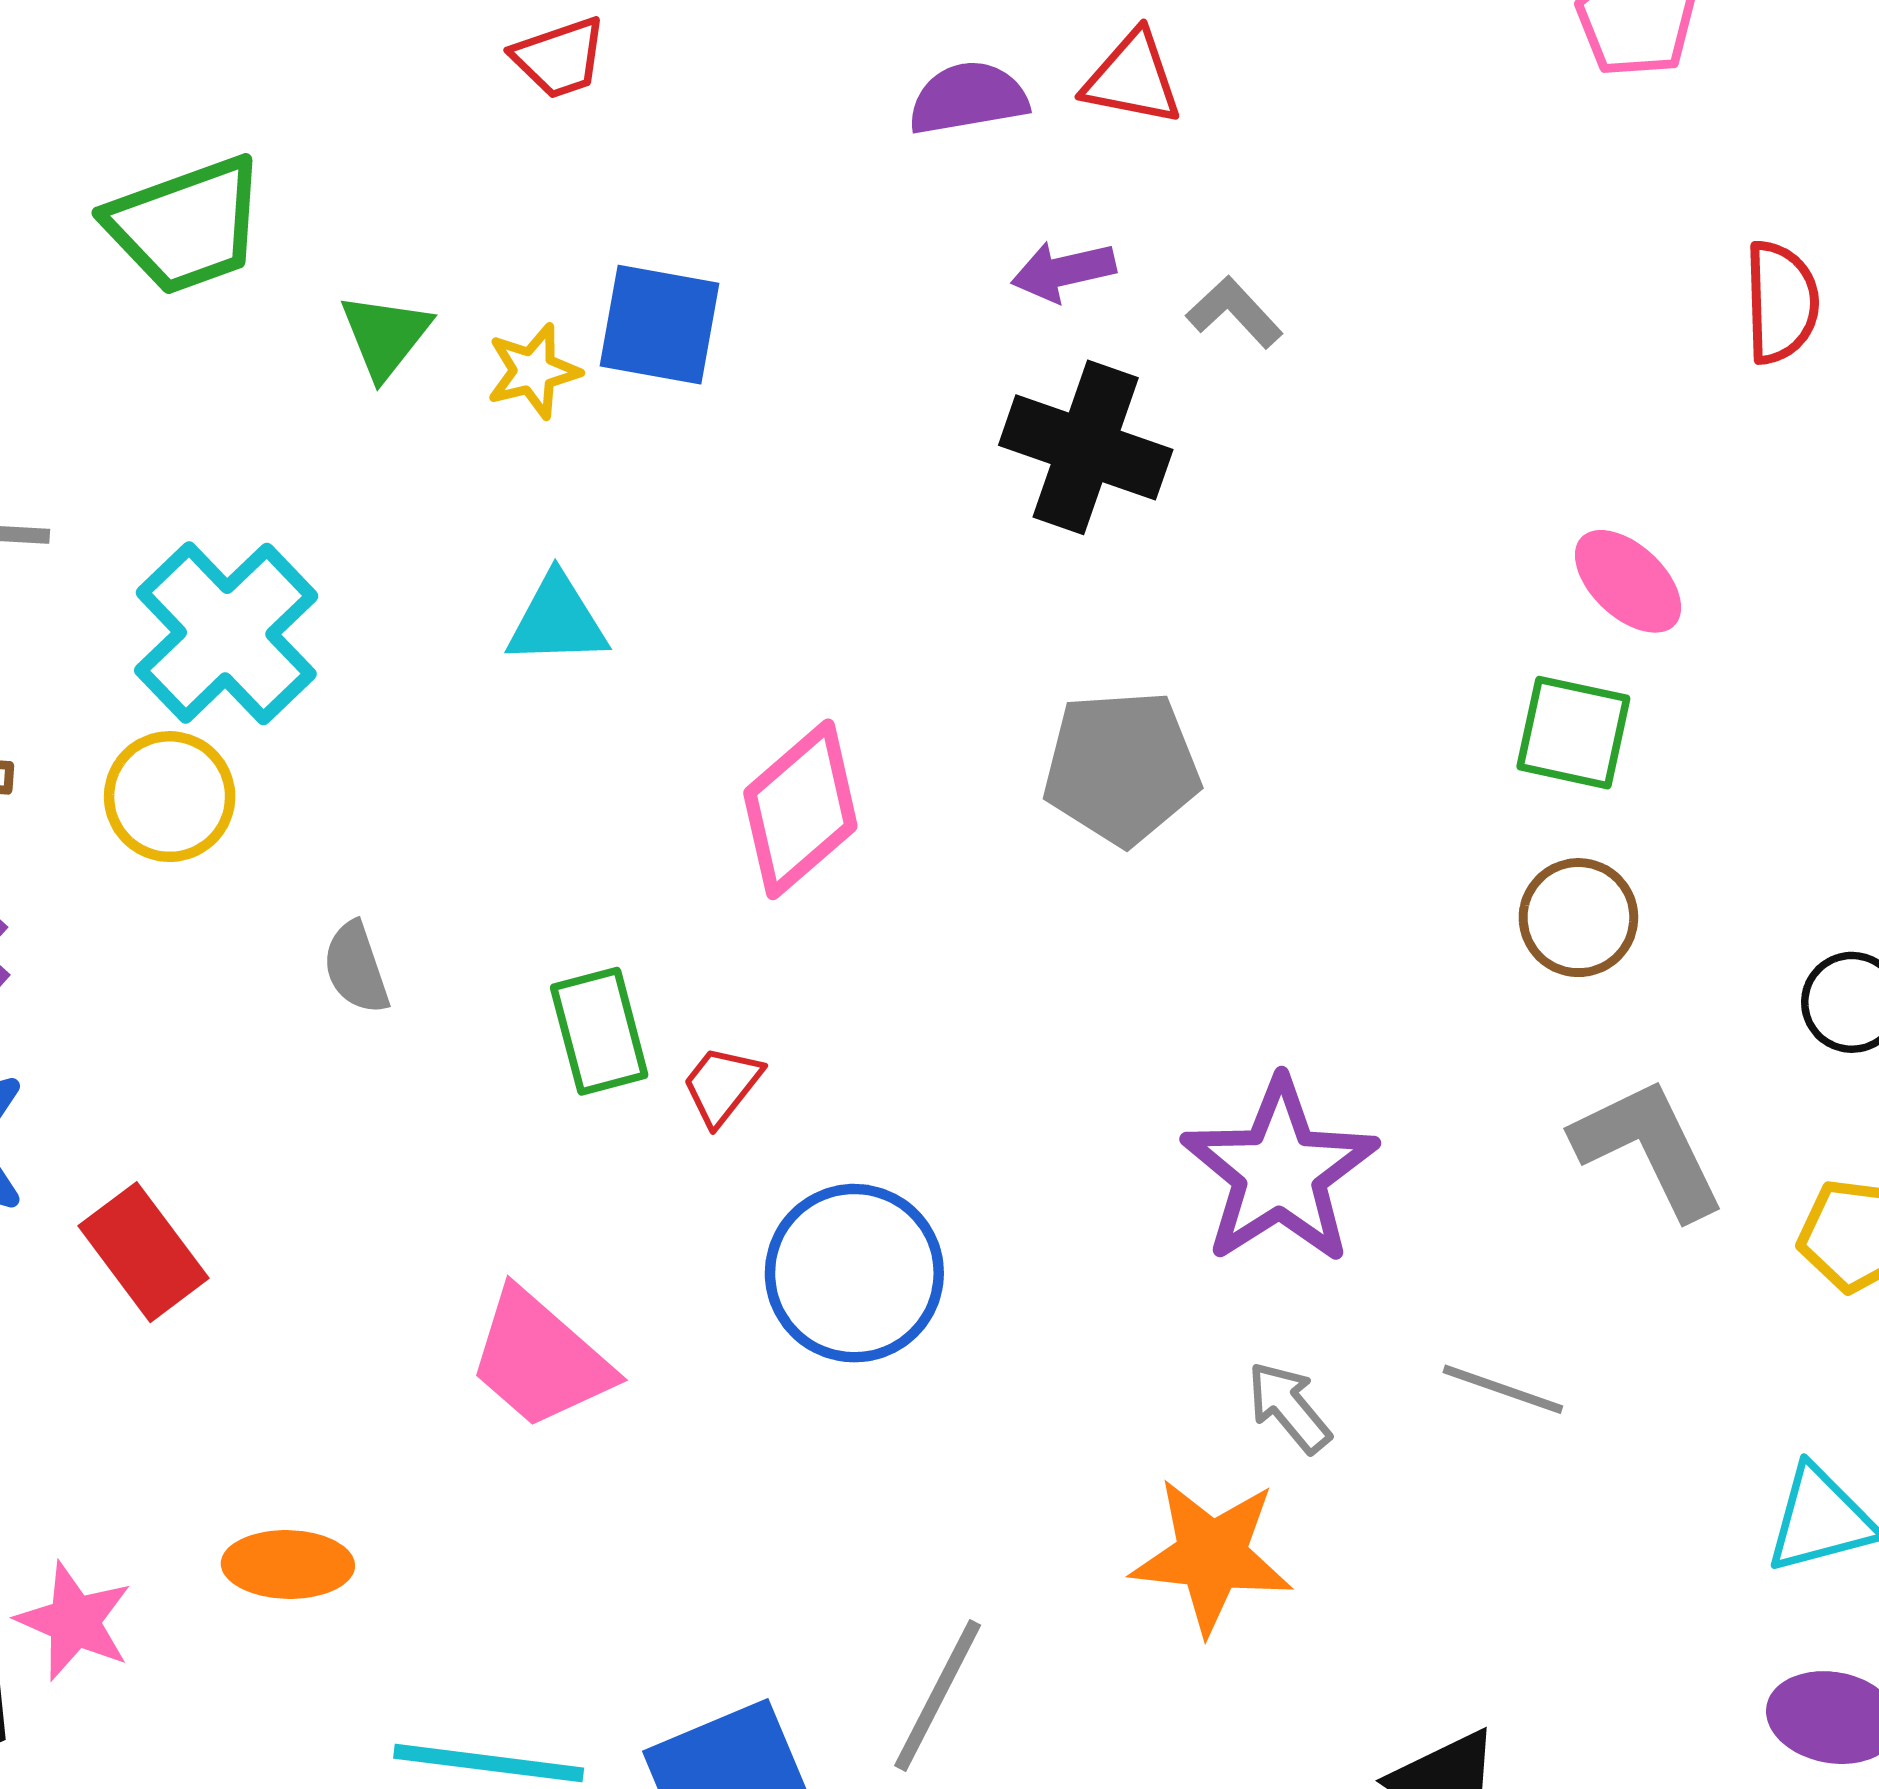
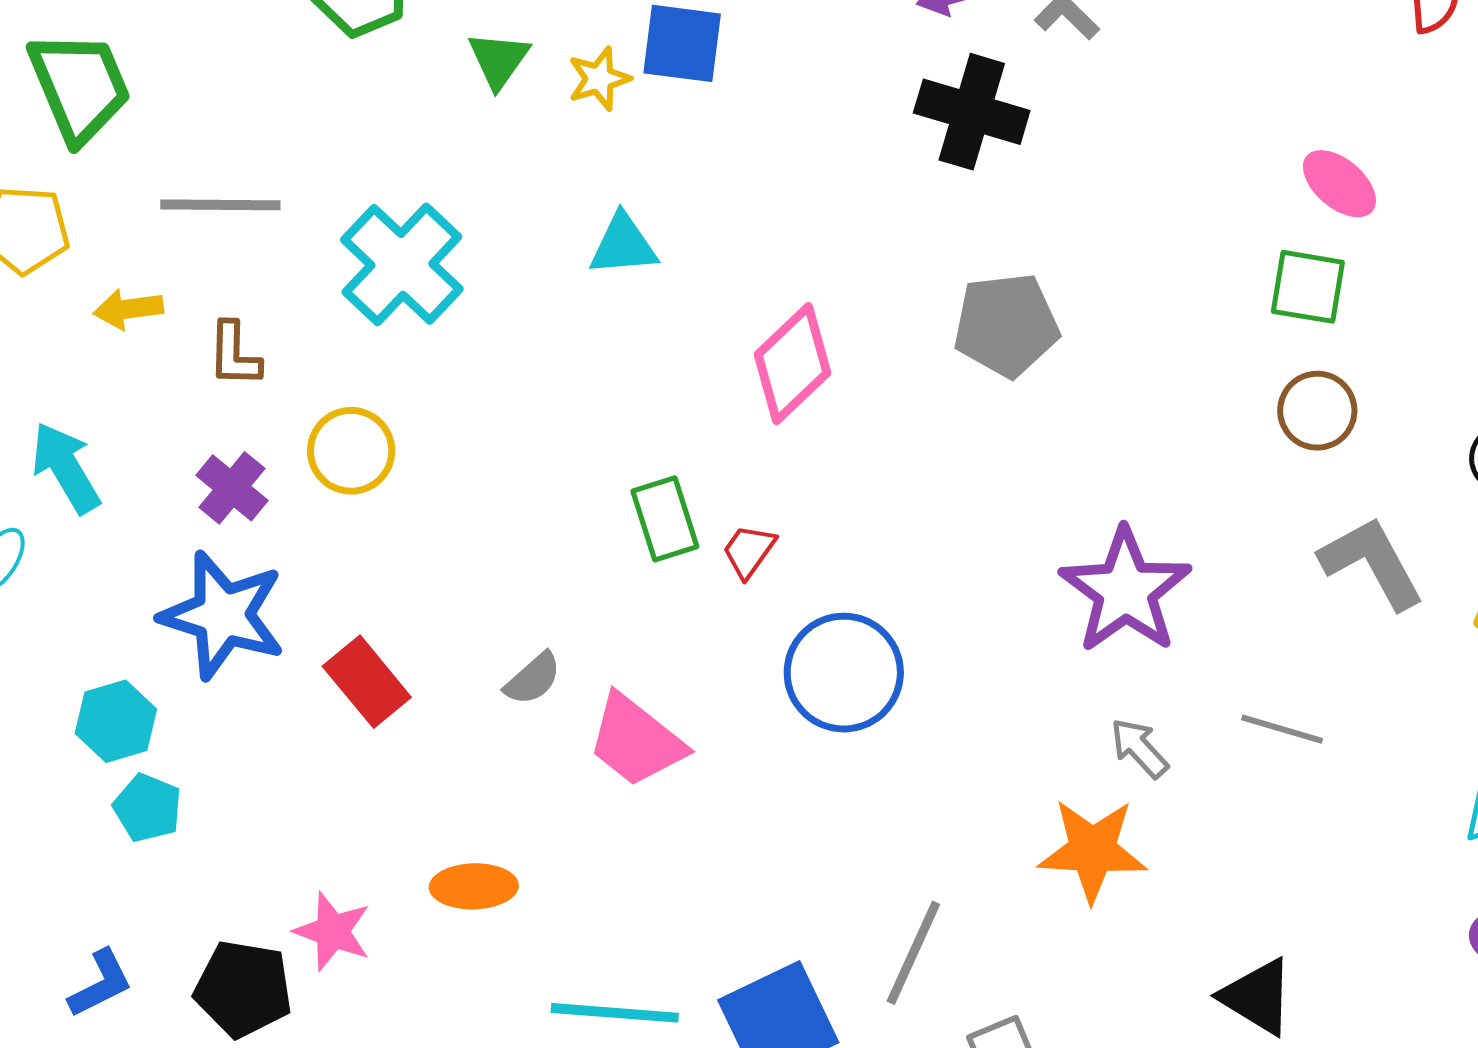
yellow circle: (170, 797) -> (351, 451), moved
gray semicircle: (356, 968) -> (533, 679), moved, turned -110

